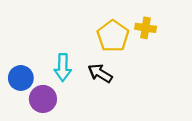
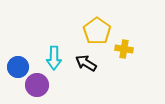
yellow cross: (146, 28) -> (124, 49), moved

